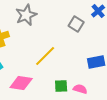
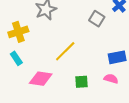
pink semicircle: (80, 89) -> (111, 79), moved

